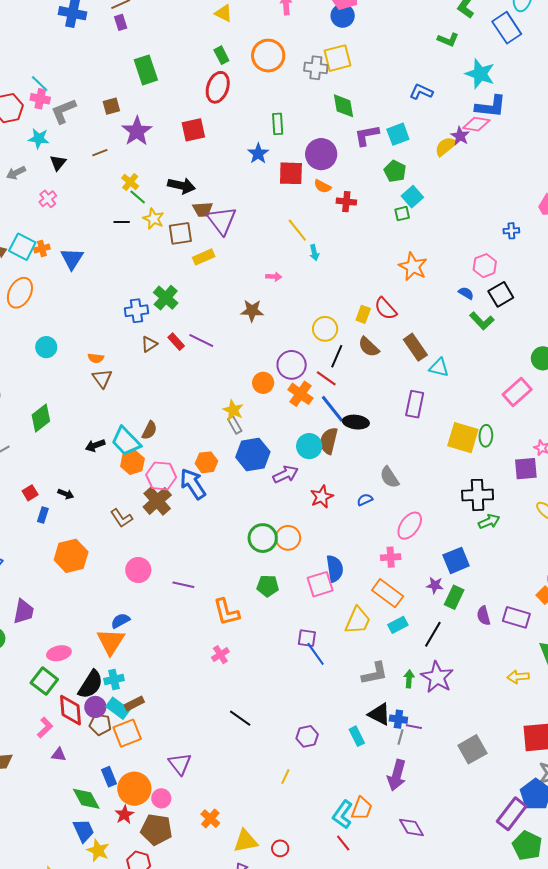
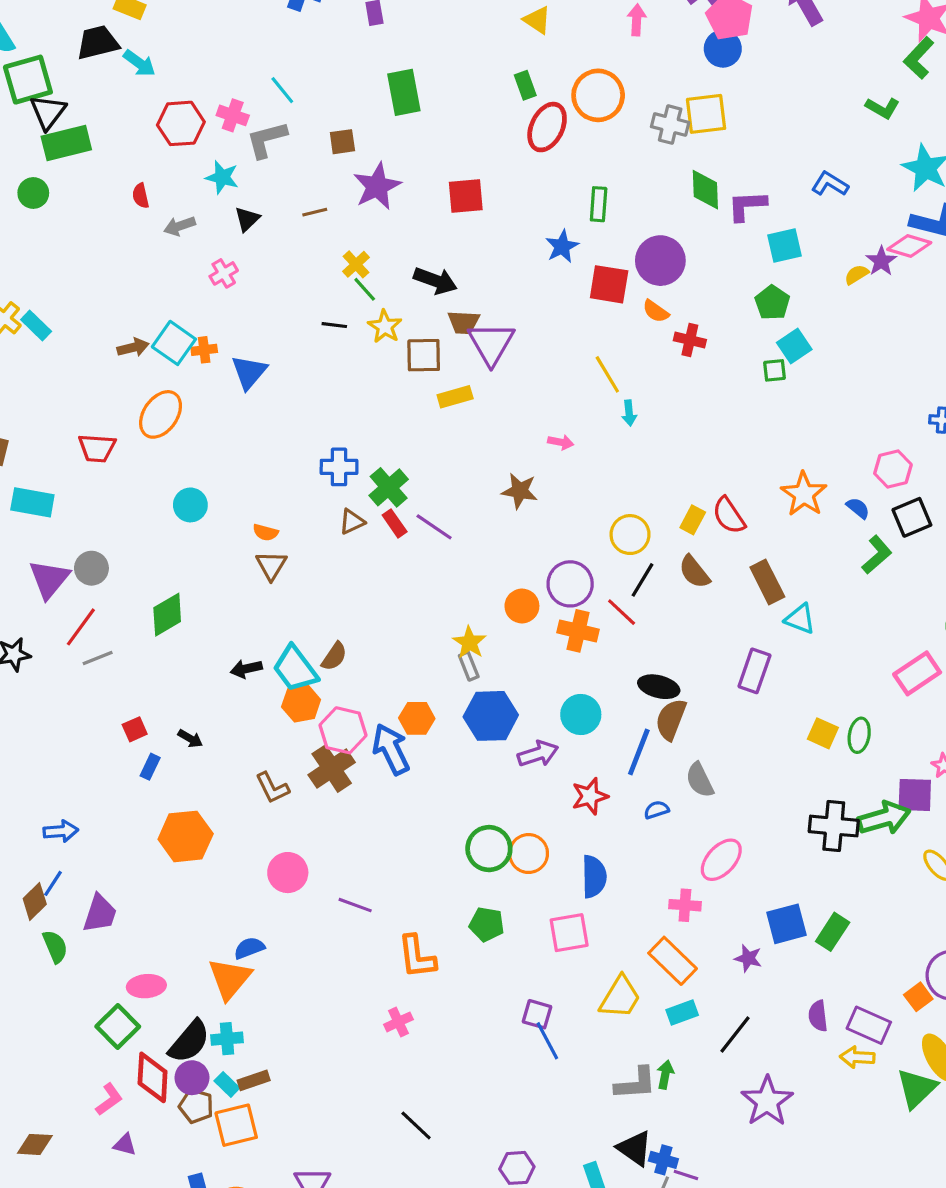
cyan line: (40, 84) -> (282, 90), moved
red ellipse: (218, 87) -> (547, 127), moved
purple L-shape: (367, 135) -> (747, 206), moved
yellow semicircle: (446, 146) -> (857, 275), size x0.7
orange star: (413, 266) -> (804, 494), moved
green cross: (166, 298) -> (389, 487), moved
green L-shape: (482, 321) -> (877, 555), turned -95
orange cross: (300, 394) -> (578, 631), turned -30
blue line: (332, 409) -> (639, 752), moved, turned 52
yellow square: (463, 438) -> (823, 733), size x0.6
brown semicircle: (329, 441) -> (671, 719), moved
green arrow: (489, 521) -> (884, 818), moved, size x1.5
blue semicircle: (335, 569) -> (594, 877), moved
green rectangle: (454, 597) -> (833, 932), moved
purple star: (437, 677) -> (767, 1101), moved
yellow arrow: (518, 677) -> (857, 1057), moved
green arrow: (409, 679) -> (665, 1075), moved
cyan rectangle: (118, 708) -> (227, 1084), size x0.7

